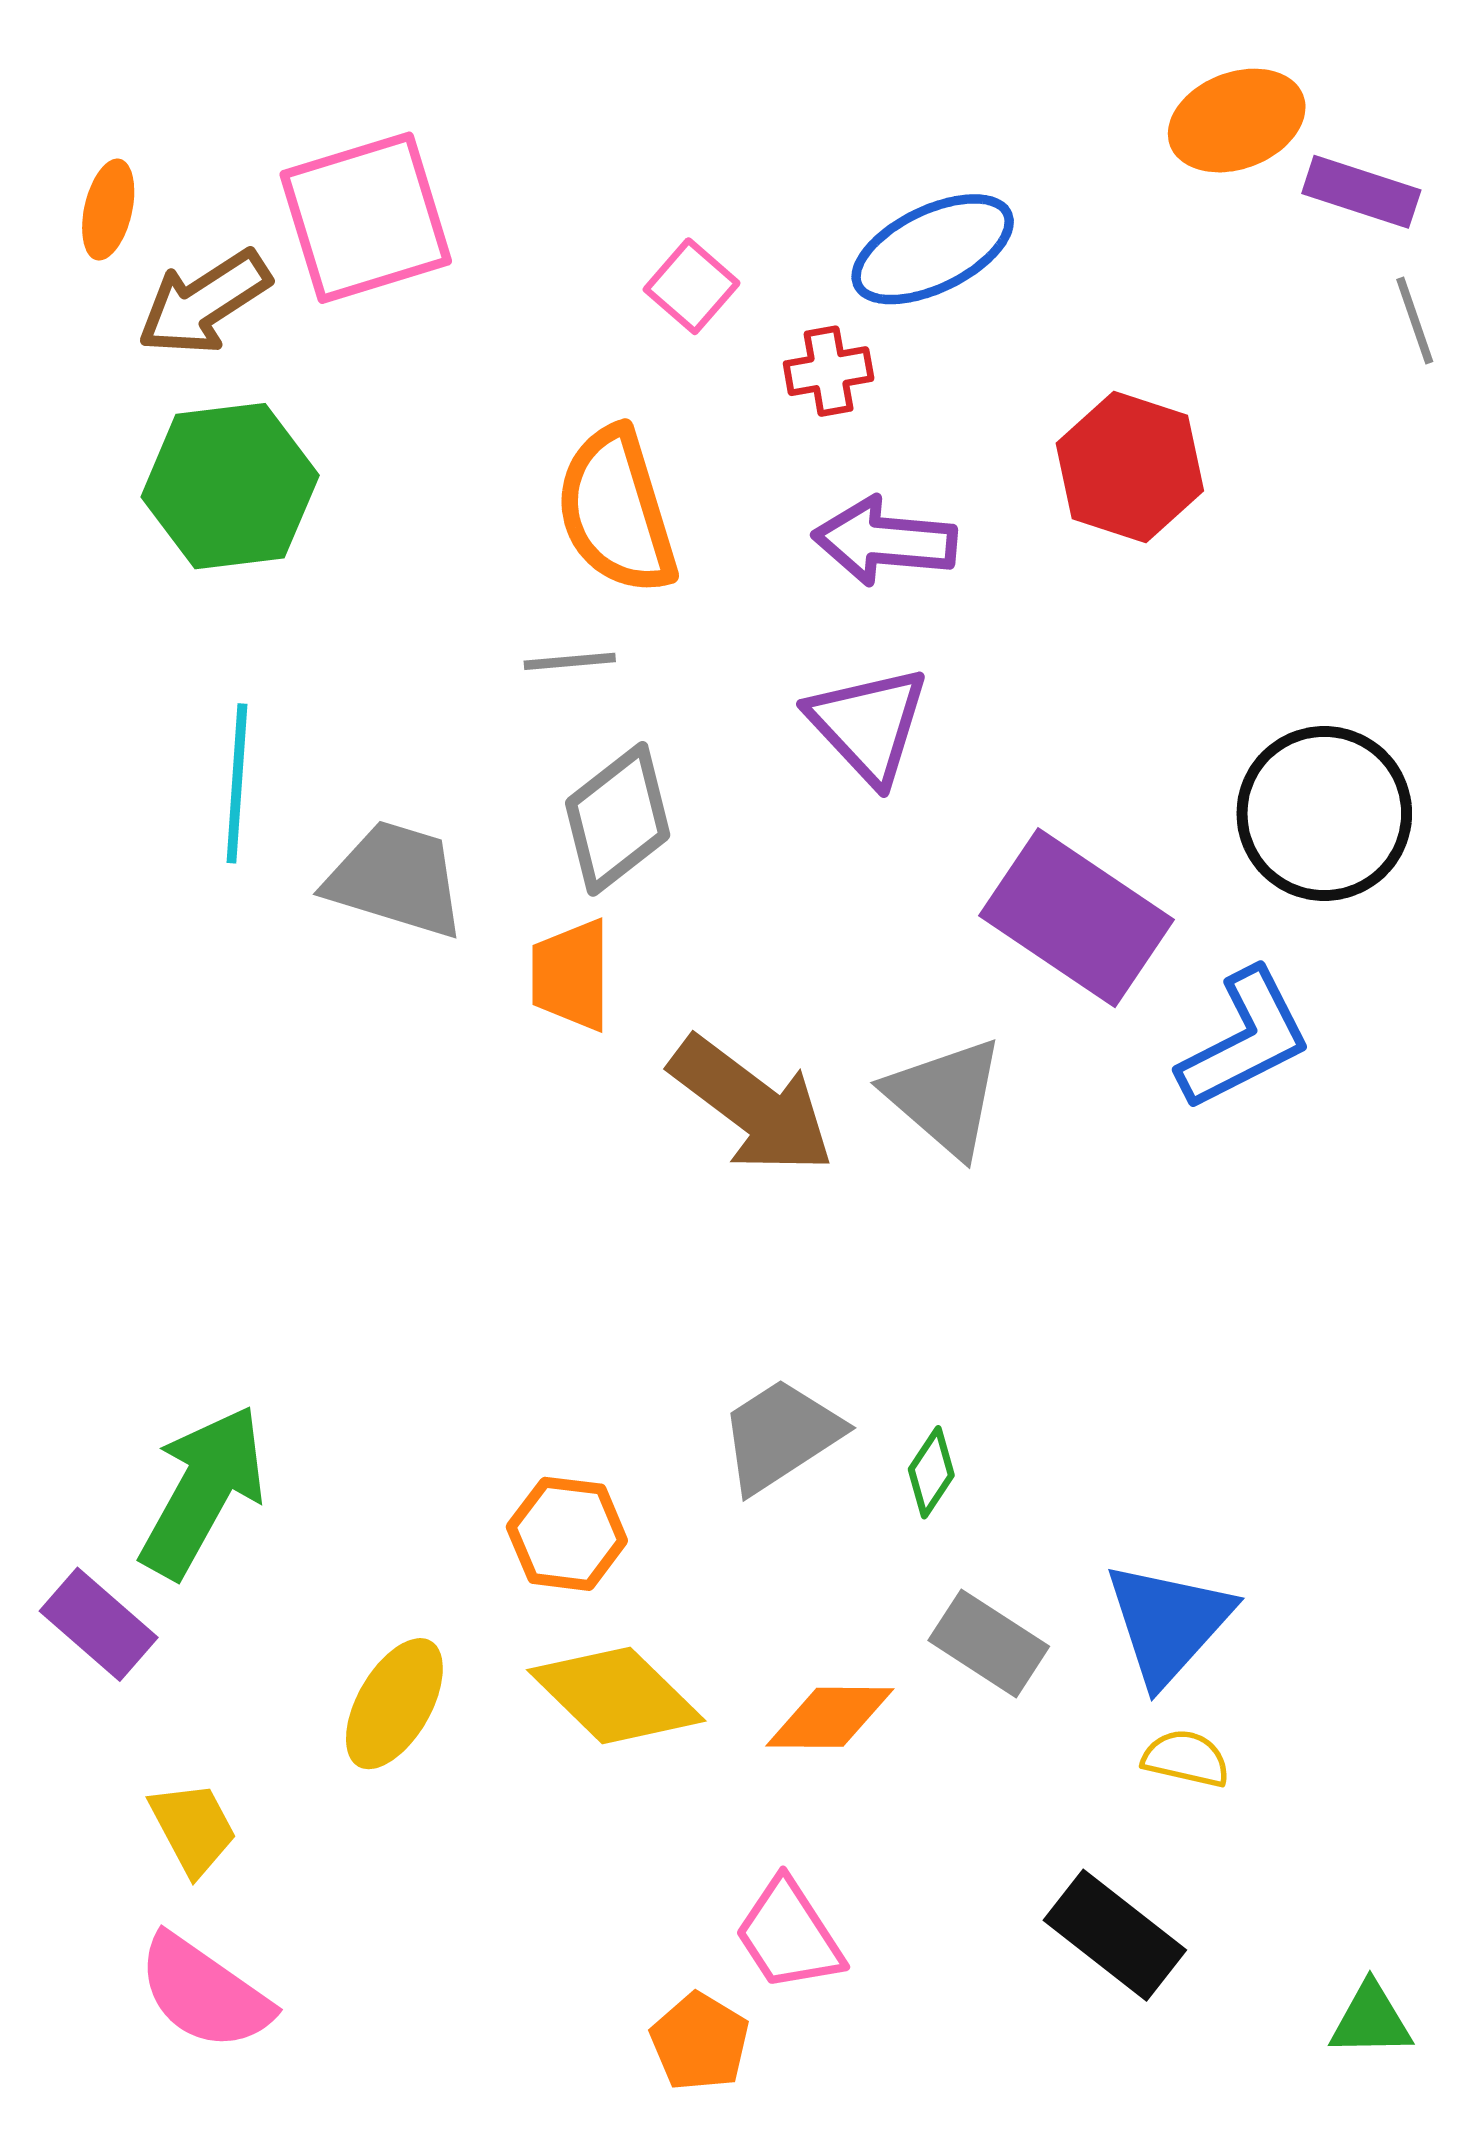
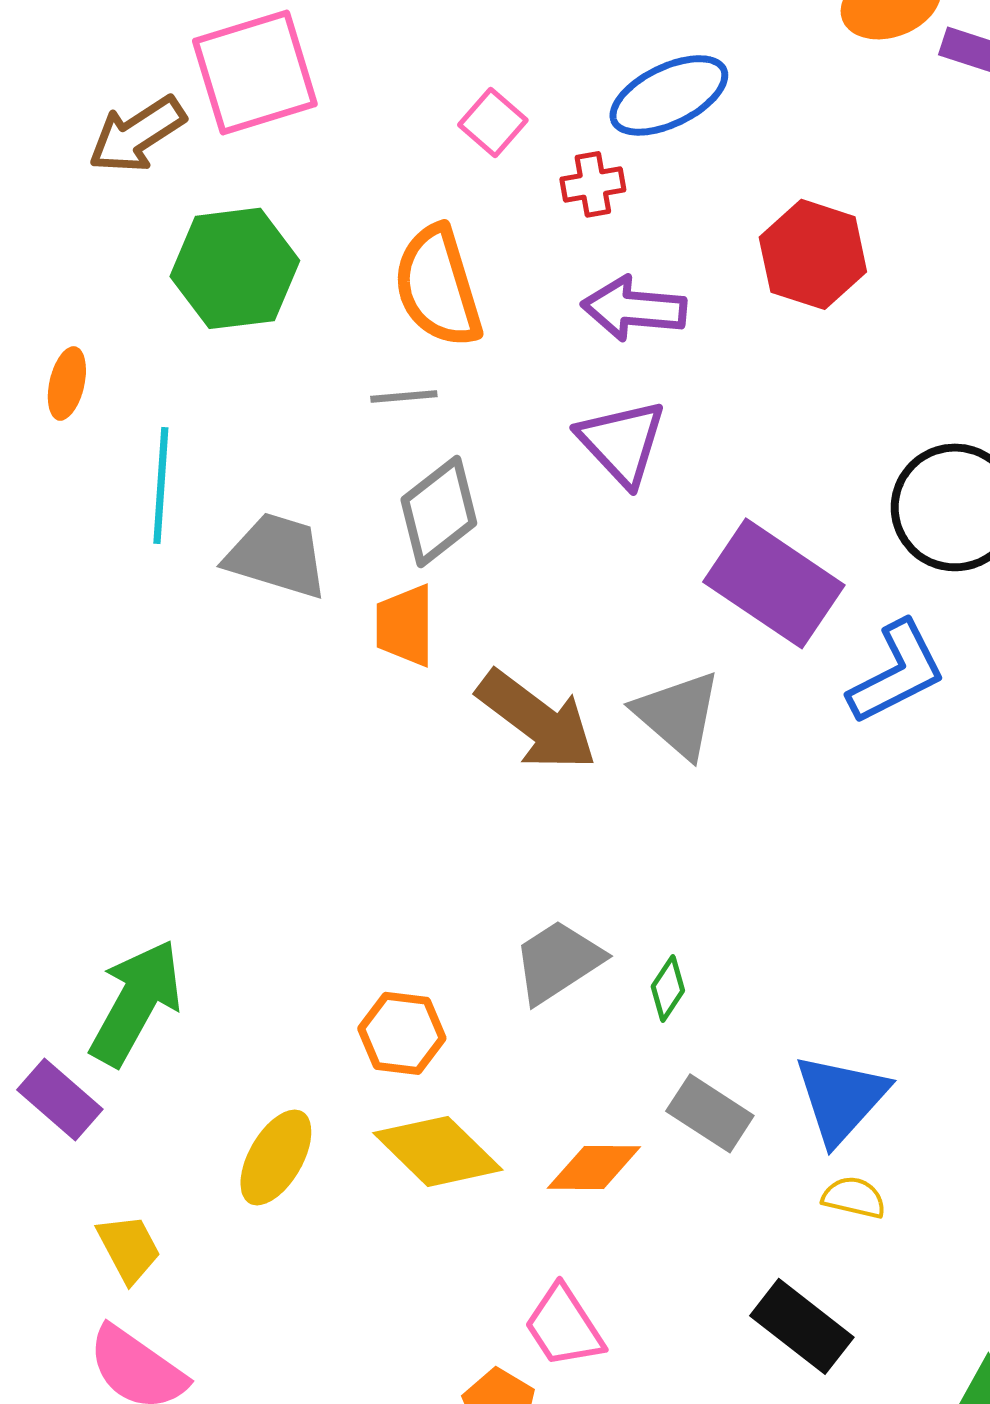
orange ellipse: (108, 210) -> (67, 383), moved
green hexagon: (230, 486) -> (235, 268), moved

